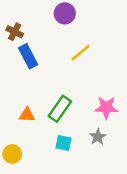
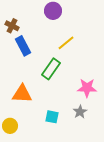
green rectangle: (60, 109) -> (51, 69), moved
orange triangle: (27, 115) -> (22, 94), size x1.5

